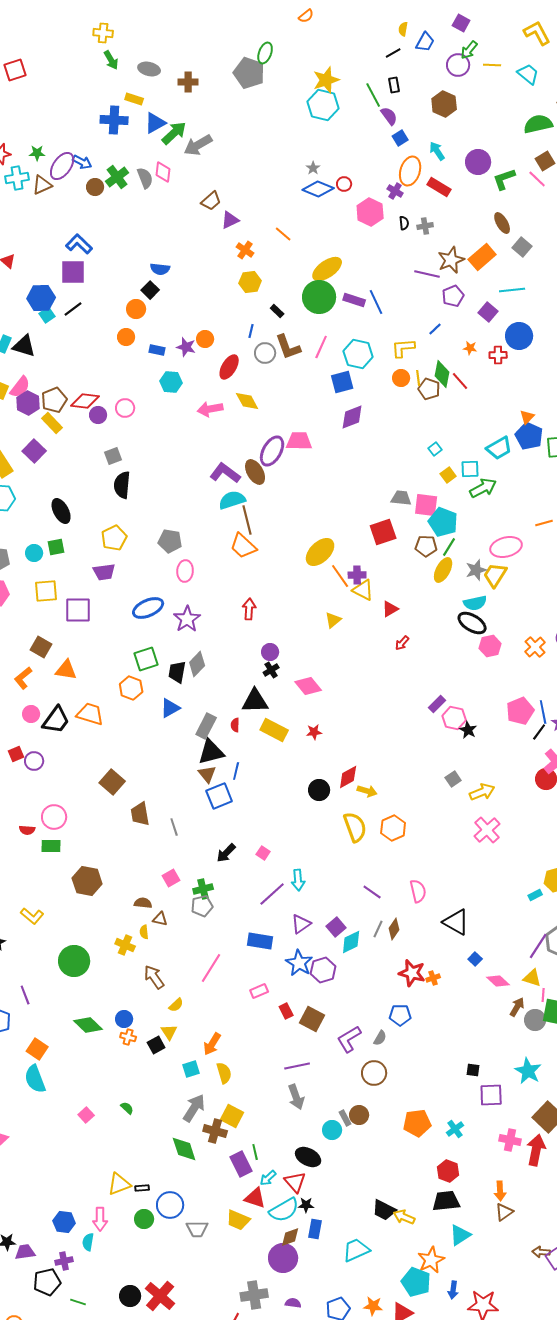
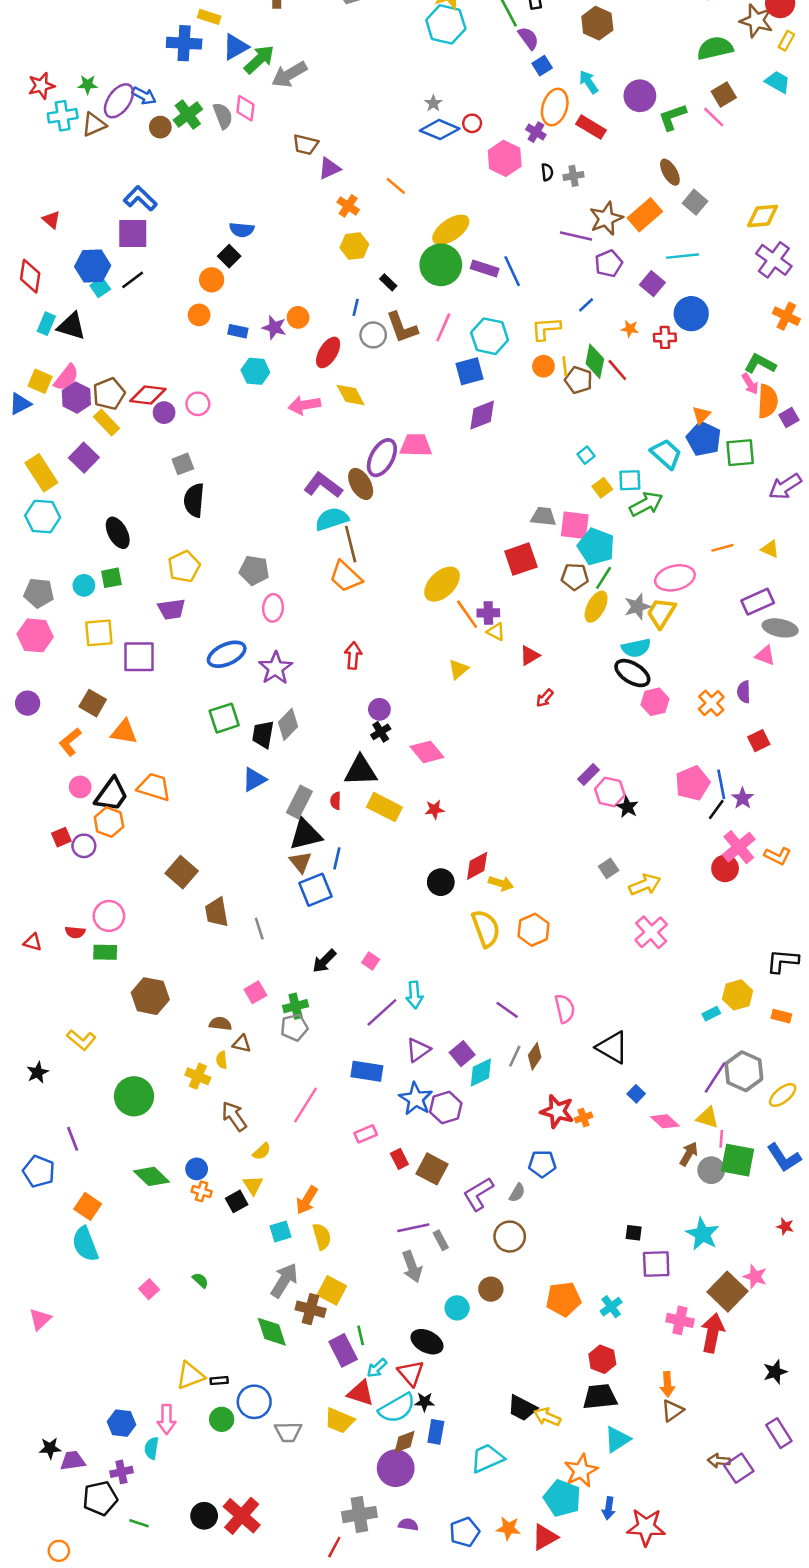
brown trapezoid: (211, 201) -> (306, 145), turned 55
cyan trapezoid: (499, 448) -> (666, 454), turned -108
yellow triangle: (363, 590) -> (496, 632), size x0.7
orange hexagon: (131, 688) -> (109, 822), moved
gray rectangle: (345, 1118) -> (441, 1240), moved

